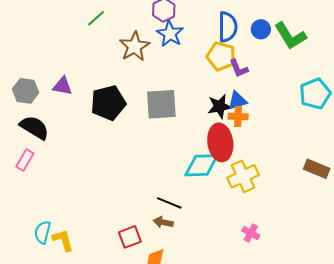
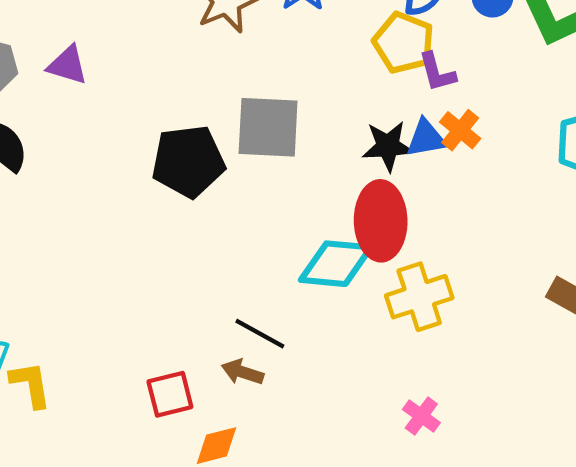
black pentagon: (108, 103) -> (188, 161), moved
orange cross: (238, 117) -> (460, 130), moved, turned 30

